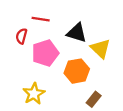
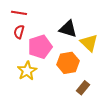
red line: (41, 19) -> (19, 13), moved
yellow star: (34, 94) -> (27, 71), moved

